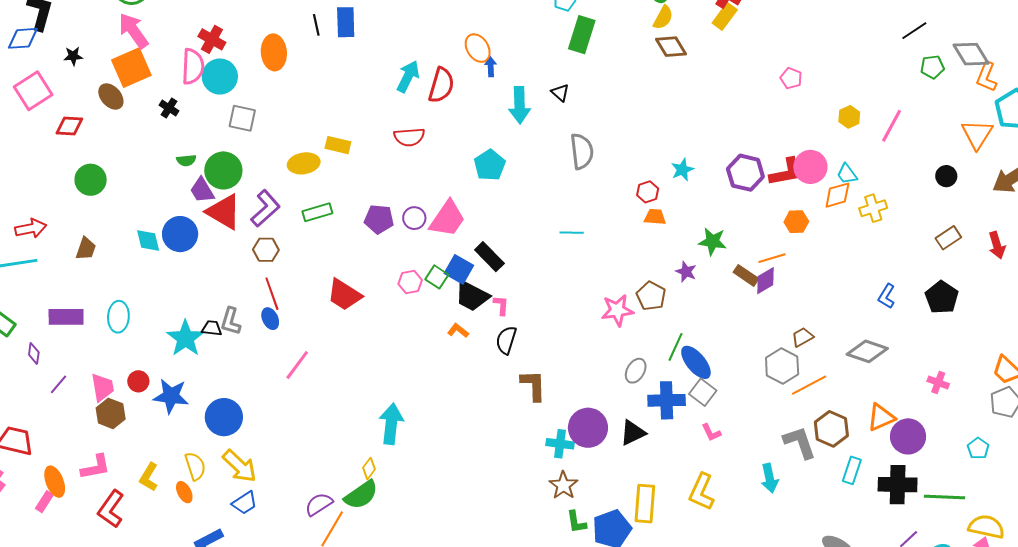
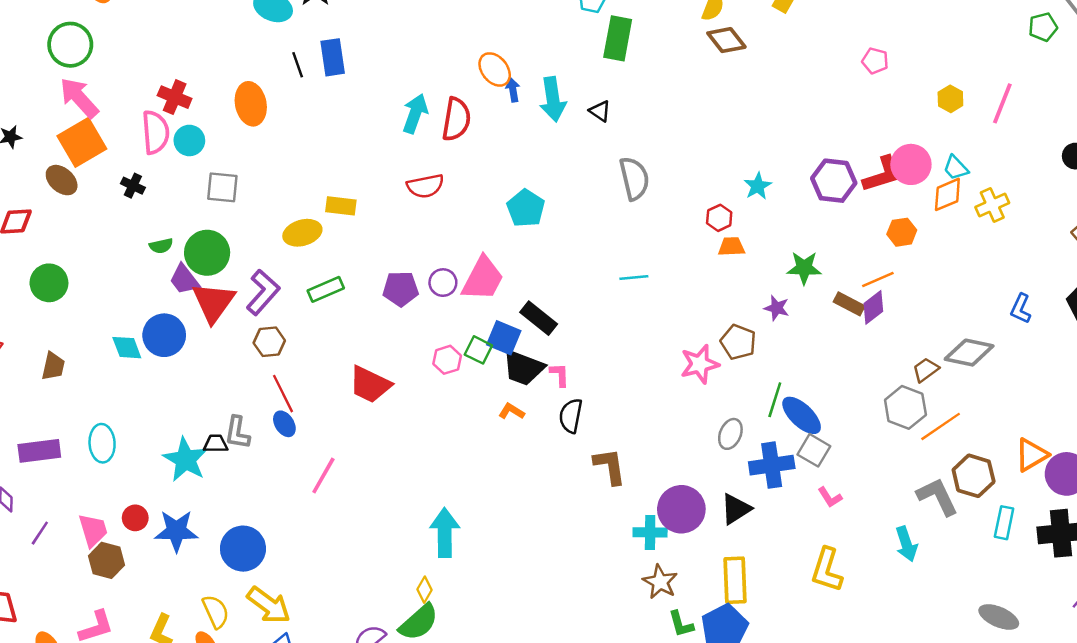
cyan circle: (220, 77) -> (189, 140), size x0.7
cyan arrow: (520, 105) -> (553, 99), moved
red triangle: (224, 212) -> (213, 302), turned 42
gray diamond: (867, 351) -> (969, 353), moved
yellow rectangle: (645, 504) -> (735, 580), moved

